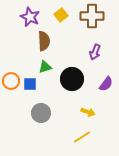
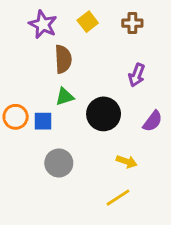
brown cross: (92, 16) -> (132, 23), size x0.6

